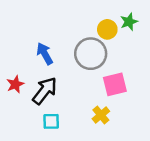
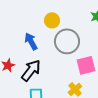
yellow circle: (107, 29) -> (52, 20), moved

